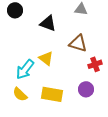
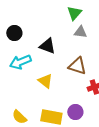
cyan arrow: (25, 69) -> (20, 62), moved, turned 30
purple circle: (86, 89) -> (75, 112), moved

